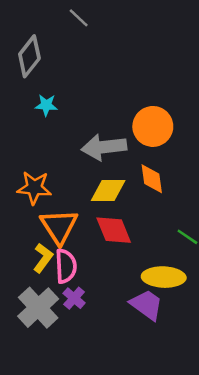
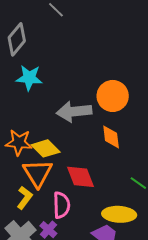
cyan star: (46, 105) -> (29, 78), size x1.5
yellow diamond: (108, 191) -> (46, 148), moved, turned 44
pink semicircle: (66, 266) -> (61, 205), moved

